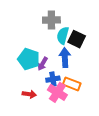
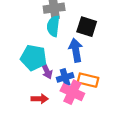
cyan semicircle: (63, 36) -> (53, 26), moved
purple arrow: (43, 64) -> (47, 71), moved, turned -48

